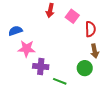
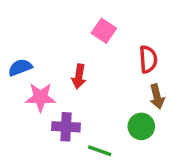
red arrow: (50, 10) -> (79, 76), moved
pink square: (72, 16) -> (104, 31), moved

